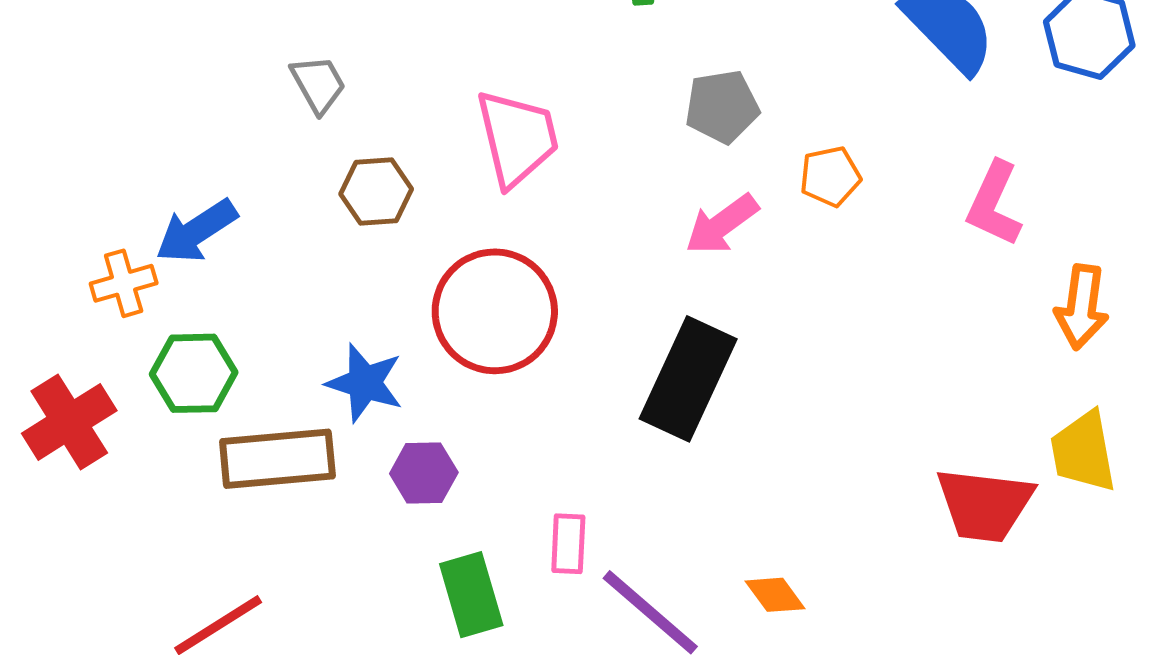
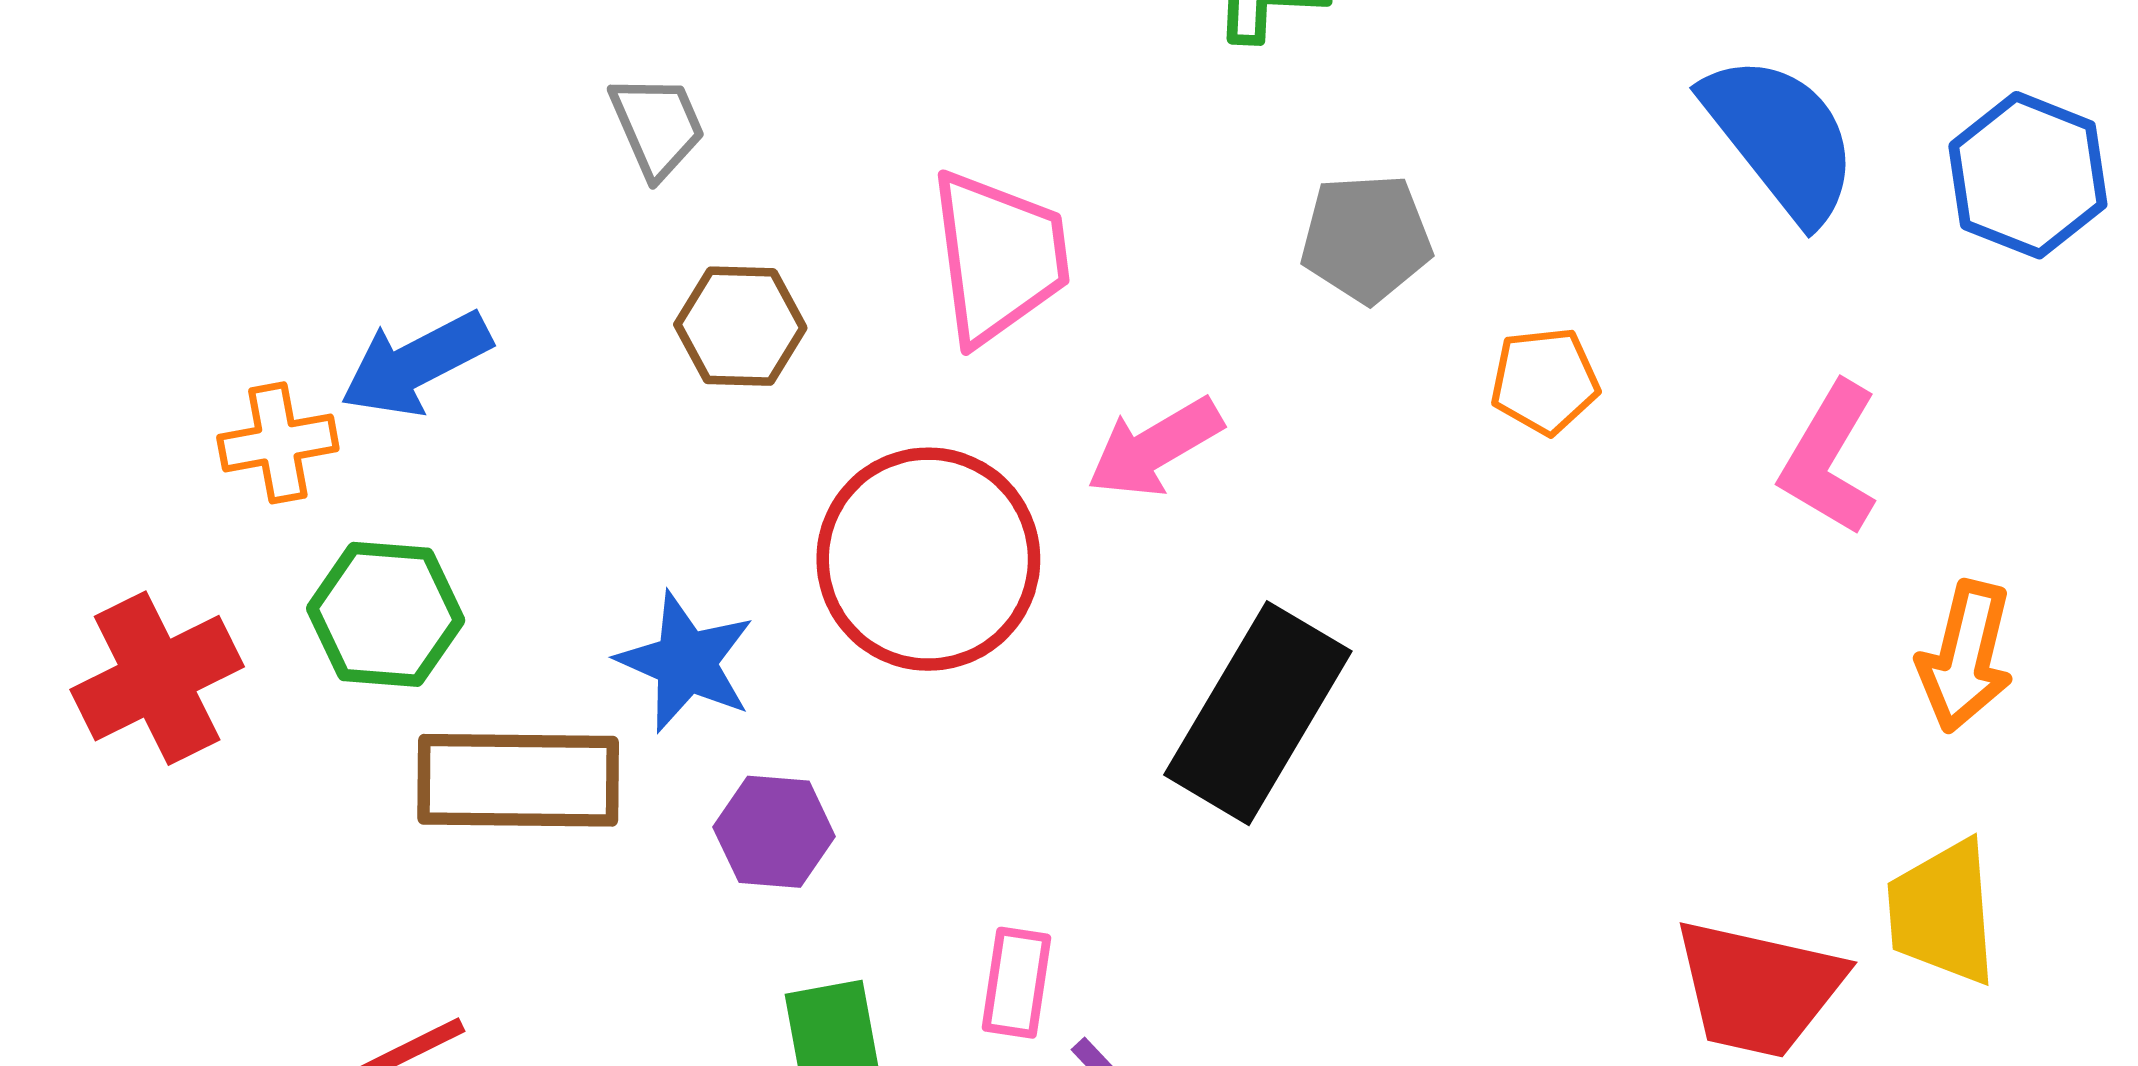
pink arrow: (722, 224) -> (1155, 447), moved

